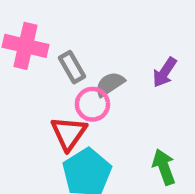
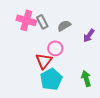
gray rectangle: (72, 67) -> (42, 22), moved
gray semicircle: (110, 84) -> (64, 26), moved

